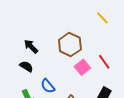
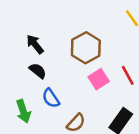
black semicircle: (26, 66) -> (38, 71), moved

